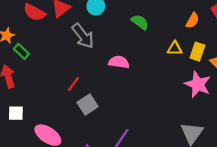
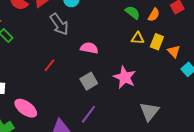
green semicircle: (140, 22) -> (133, 12), moved
pink star: (198, 84) -> (125, 77), moved
gray square: (88, 105) -> (89, 81), moved

